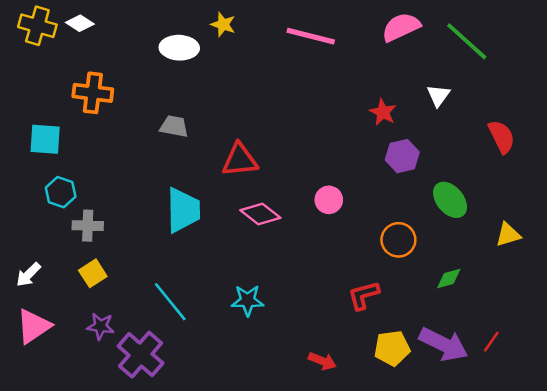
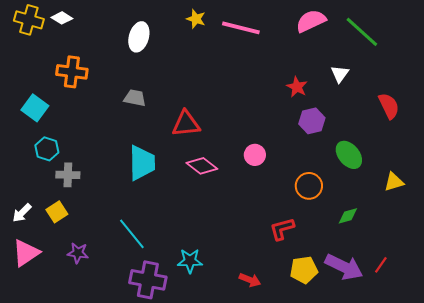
yellow star: (223, 24) -> (196, 19), moved
white ellipse: (179, 48) -> (139, 37), turned -76
cyan square: (45, 139) -> (35, 108), turned 32
yellow square: (93, 273) -> (57, 212), moved
cyan star: (248, 300) -> (190, 261), moved
purple cross: (141, 355) -> (148, 280), moved, turned -30

